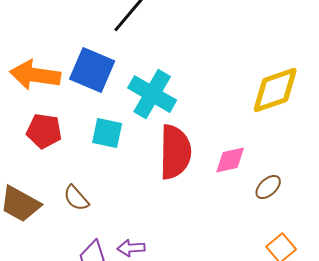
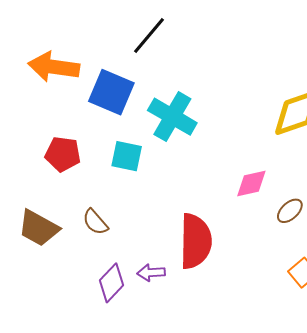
orange arrow: (35, 75) -> (54, 67), moved
red semicircle: (175, 152) -> (196, 241), moved

